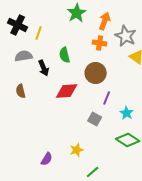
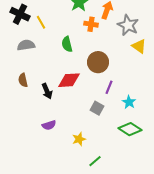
yellow line: (39, 33) -> (41, 22), turned -48
orange cross: (100, 43) -> (91, 24), moved
black arrow: (44, 68) -> (47, 91), moved
purple semicircle: (47, 159) -> (49, 125), moved, turned 40

